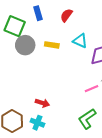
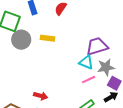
cyan triangle: (80, 41) -> (86, 62), moved

